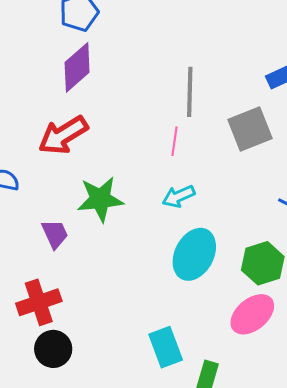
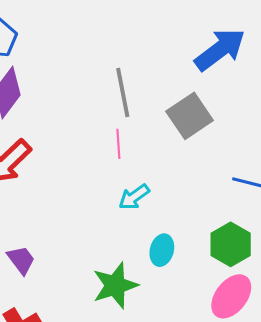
green star: (100, 199) -> (115, 285), moved
cyan ellipse: (194, 254) -> (162, 250), size x0.6

